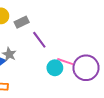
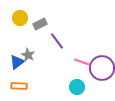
cyan circle: (55, 68) -> (77, 87), moved

